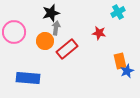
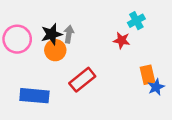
cyan cross: (118, 12) -> (136, 21), moved
black star: (51, 13) -> (52, 34), moved
red rectangle: (67, 49) -> (82, 80), moved

